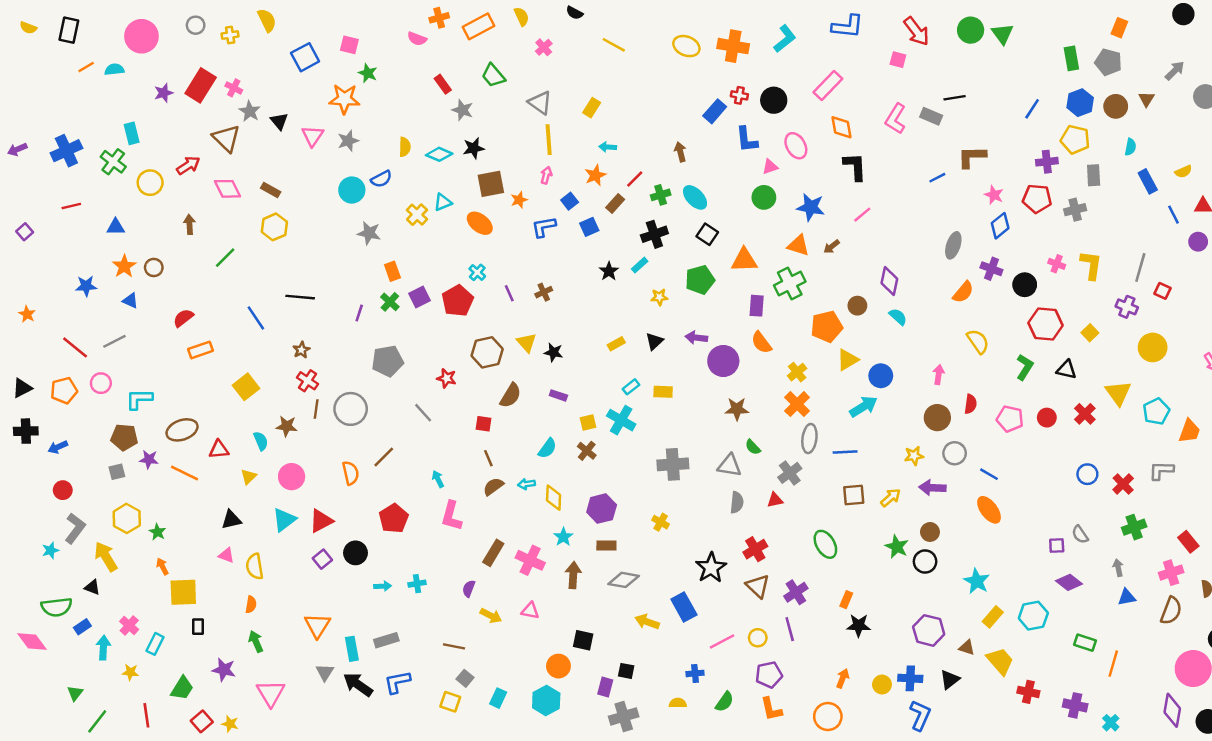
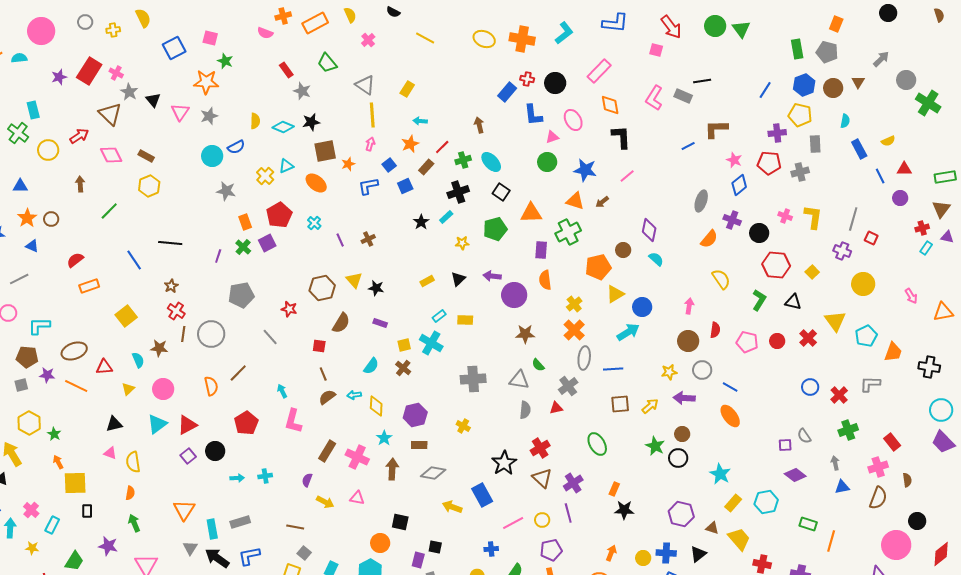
red pentagon: (458, 301) -> (279, 215), moved
orange semicircle: (761, 343) -> (545, 280), turned 30

